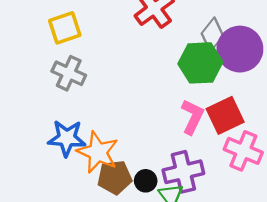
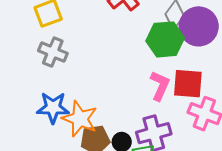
red square: (225, 115) -> (188, 84), turned 32

